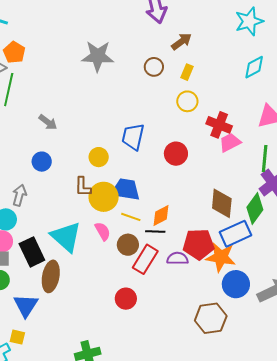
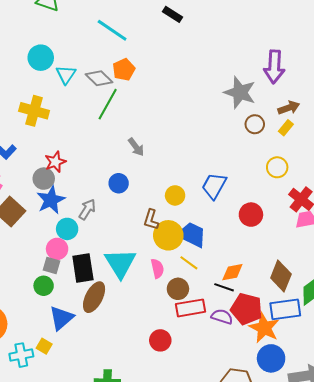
gray star: (98, 56) -> (240, 92), moved
yellow rectangle: (187, 72) -> (286, 128), moved
orange diamond: (161, 215) -> (232, 272), moved
black line: (155, 232) -> (224, 287), moved
red rectangle: (145, 259) -> (191, 308), turned 32

